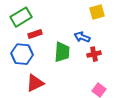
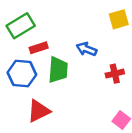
blue arrow: (82, 37) -> (86, 49), moved
green trapezoid: (62, 52) -> (58, 70), moved

